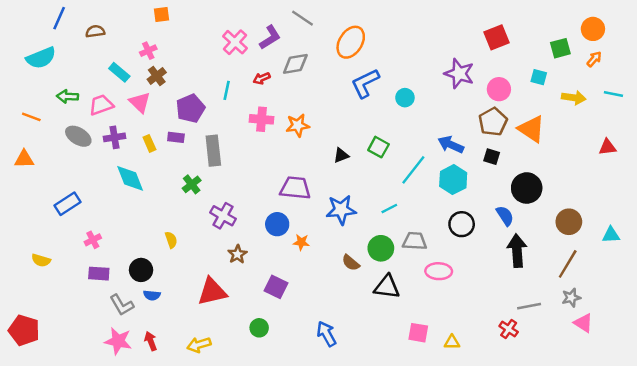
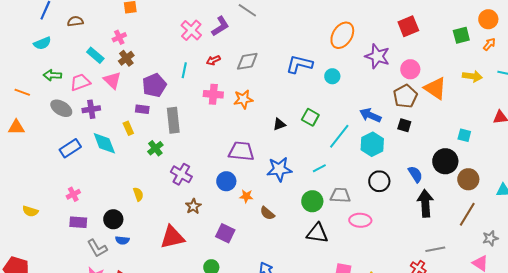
orange ellipse: (351, 42) -> (342, 35), moved
cyan semicircle: (41, 58) -> (42, 43), moved, size x0.7
gray diamond: (295, 64) -> (247, 61), moved
cyan square: (539, 77) -> (464, 135), moved
blue L-shape: (365, 83) -> (299, 64), turned 40
orange triangle: (531, 129) -> (435, 88), moved
yellow rectangle: (149, 143) -> (128, 128), moved
black circle: (527, 188) -> (445, 161), moved
blue rectangle: (67, 204) -> (70, 148), moved
brown semicircle: (351, 263) -> (267, 213), moved
gray star: (571, 298) -> (490, 238), moved

